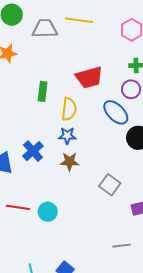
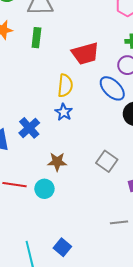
green rectangle: (43, 91) -> (36, 38), moved
blue star: (67, 136) -> (64, 112), turned 30
brown star: (70, 162) -> (57, 162), moved

